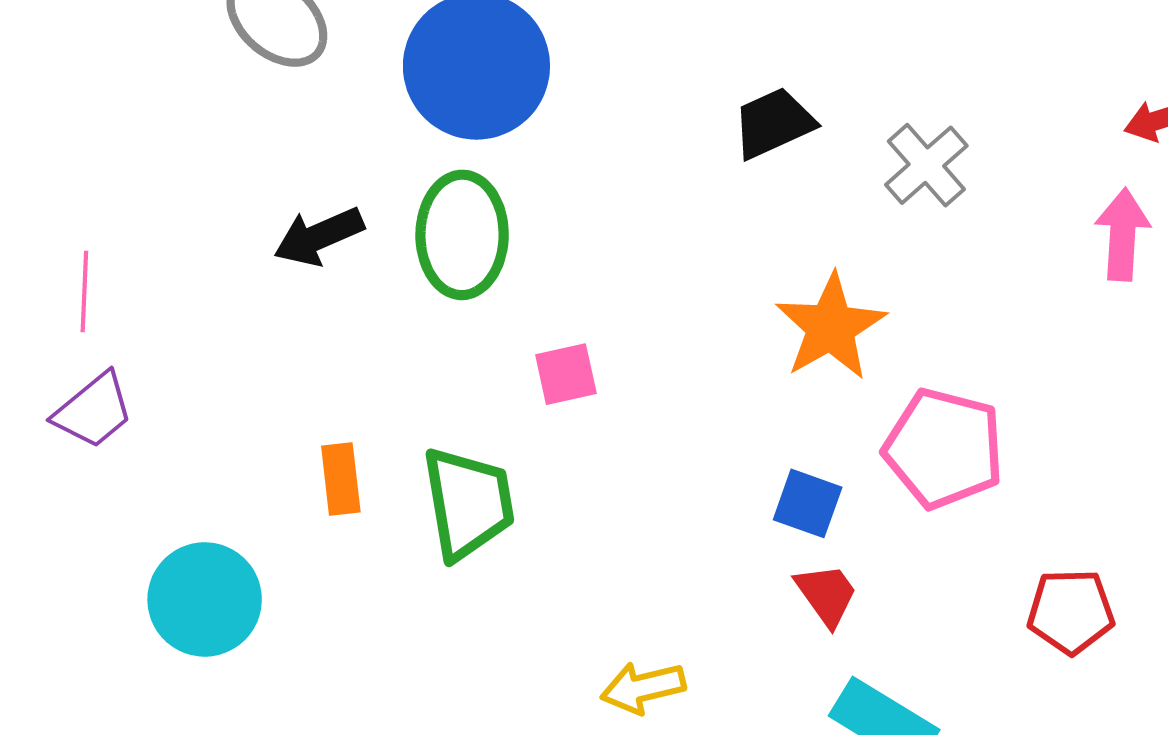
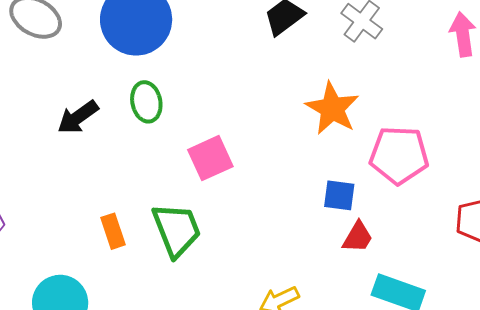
green ellipse: (462, 235) -> (146, 102), size x0.7
pink square: (566, 374) -> (210, 158), size x1.4
red trapezoid: (826, 595) -> (358, 237), turned 78

